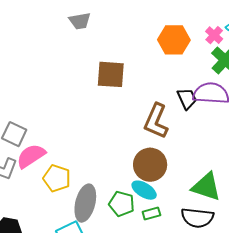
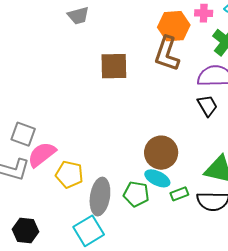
pink cross: (214, 35) -> (204, 13), moved, turned -36
black trapezoid: (187, 99) -> (207, 106), moved
brown L-shape: (156, 121) -> (167, 54), moved
green rectangle: (151, 213) -> (179, 194), moved

